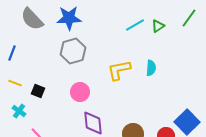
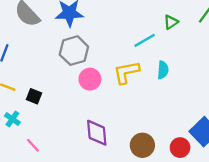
cyan line: (135, 25) -> (145, 40), moved
pink circle: (80, 92) -> (90, 79), moved

